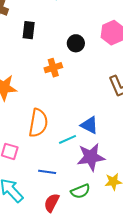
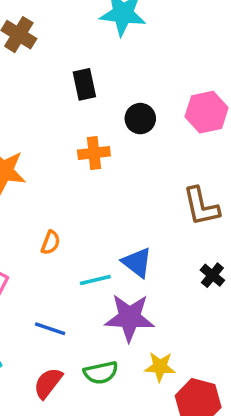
black rectangle: (29, 30) -> (84, 84), moved, turned -30
orange semicircle: (38, 123) -> (51, 243), size x0.5

